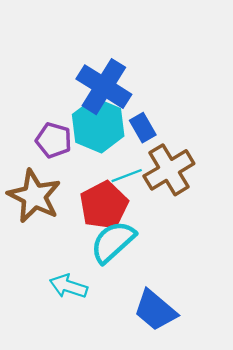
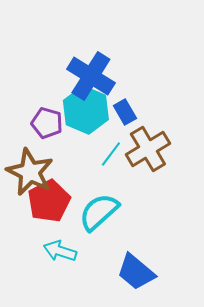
cyan line: (127, 176) -> (111, 154), turned -32
red pentagon: (104, 205) -> (49, 201), moved

